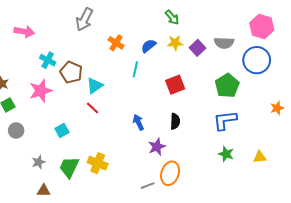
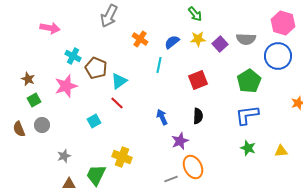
cyan square: (62, 130) -> (94, 121), moved
green trapezoid: (69, 167) -> (96, 175), moved
orange ellipse: (170, 173) -> (193, 167), turned -45

